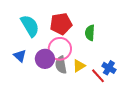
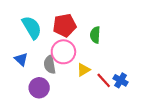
purple circle: (45, 59) -> (39, 88), moved
gray semicircle: (61, 65) -> (50, 64), moved
blue cross: (109, 68) -> (121, 80), moved

